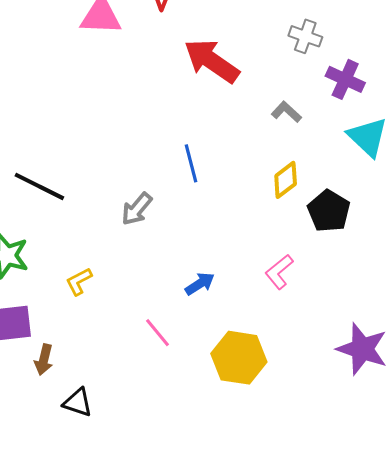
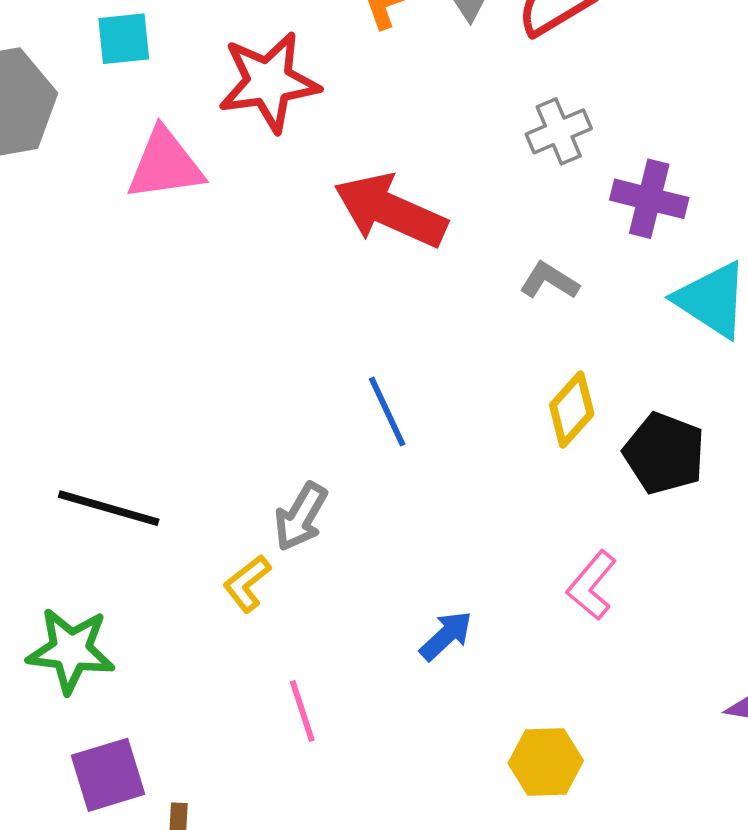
gray cross: (305, 36) -> (559, 131), turned -32
yellow L-shape: (79, 282) -> (247, 584), moved
pink line: (158, 333) -> (302, 711), moved, turned 32
yellow hexagon: (239, 358) -> (546, 762), size x0.7

